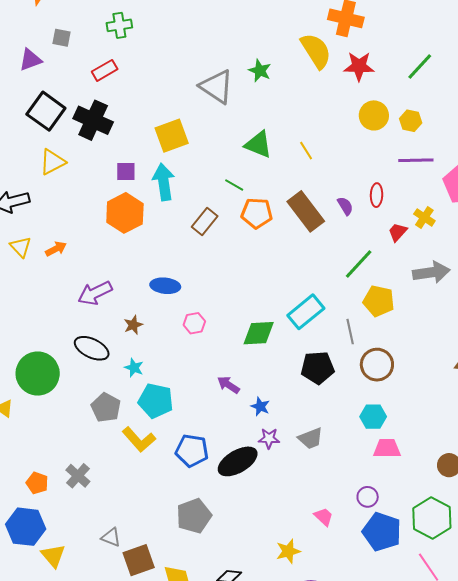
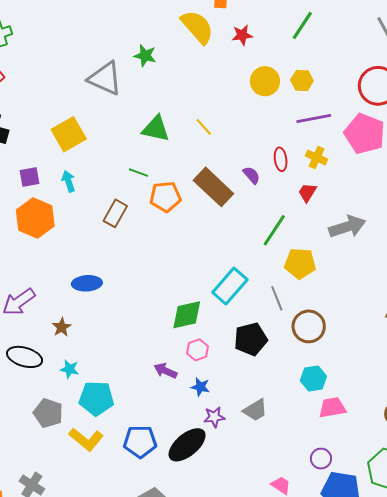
red star: (359, 66) -> (242, 35), size x0.7
cyan arrow: (164, 182) -> (68, 181), size x0.6
yellow cross: (424, 217) -> (317, 157), moved
pink hexagon: (194, 323) -> (198, 350), moved

